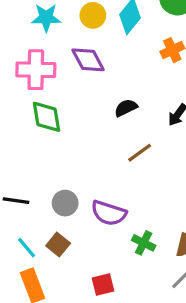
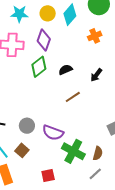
purple diamond: (88, 60) -> (44, 40), turned 45
green diamond: (47, 117) -> (39, 67), moved, turned 60
green cross: (144, 243) -> (73, 151), size x1.6

